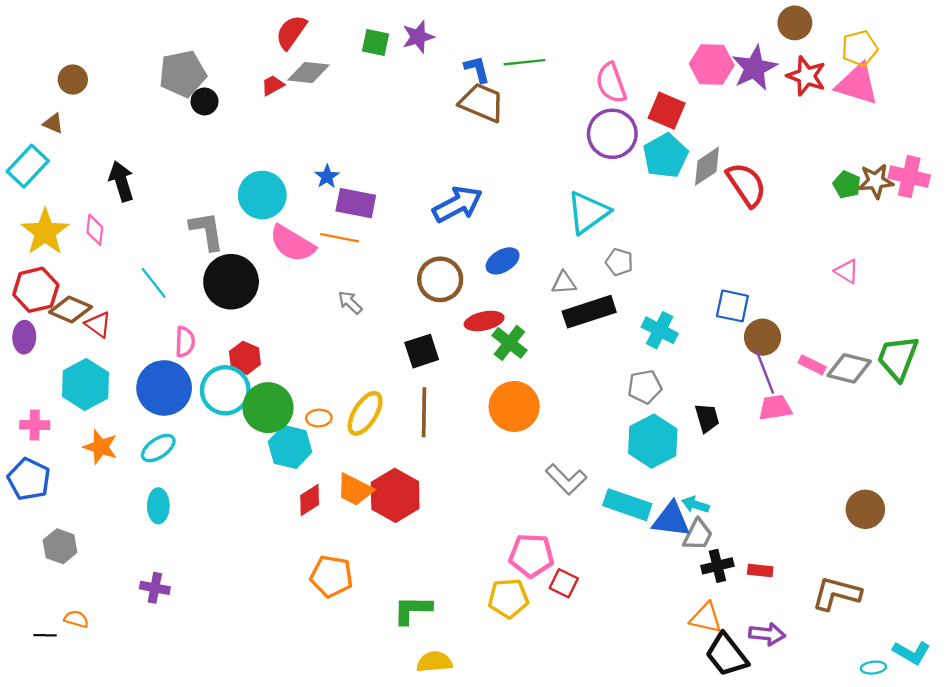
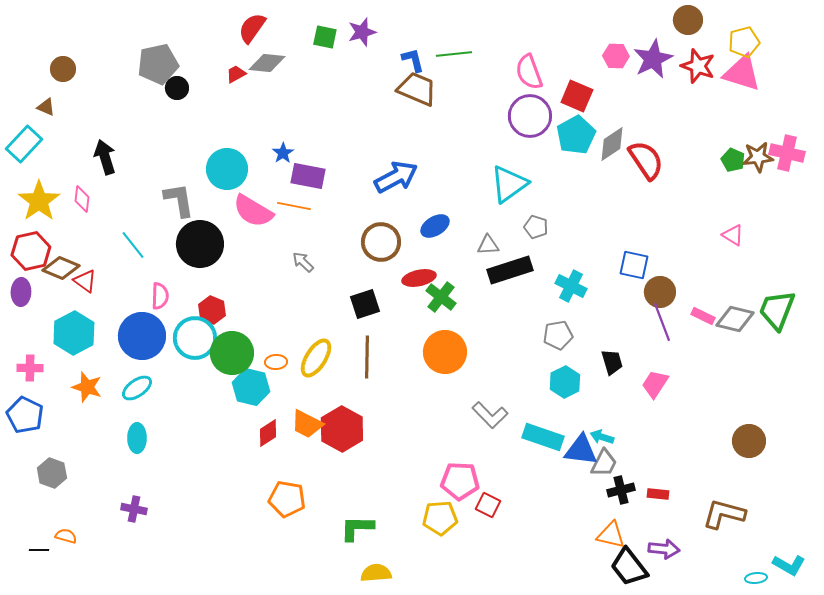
pink hexagon: (712, 64) -> (616, 56), size x0.7
pink trapezoid: (775, 408) -> (655, 384), moved, turned -48
cyan hexagon: (653, 441) -> (565, 382), size x0.7

